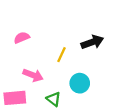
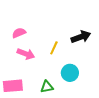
pink arrow: (33, 75) -> (26, 54), moved
green triangle: (54, 99) -> (47, 87), turned -48

